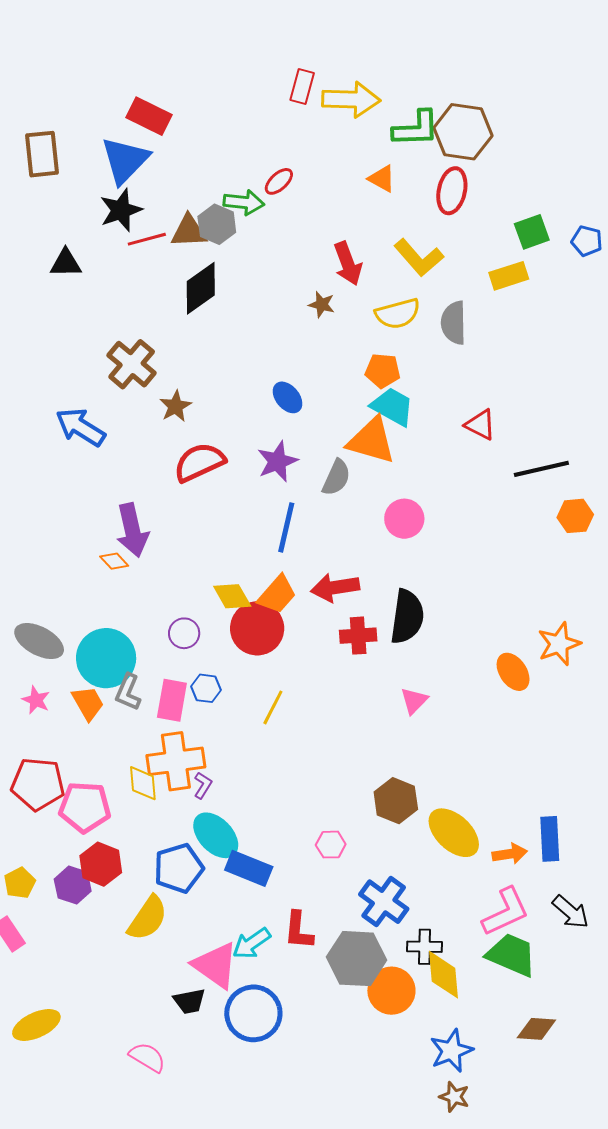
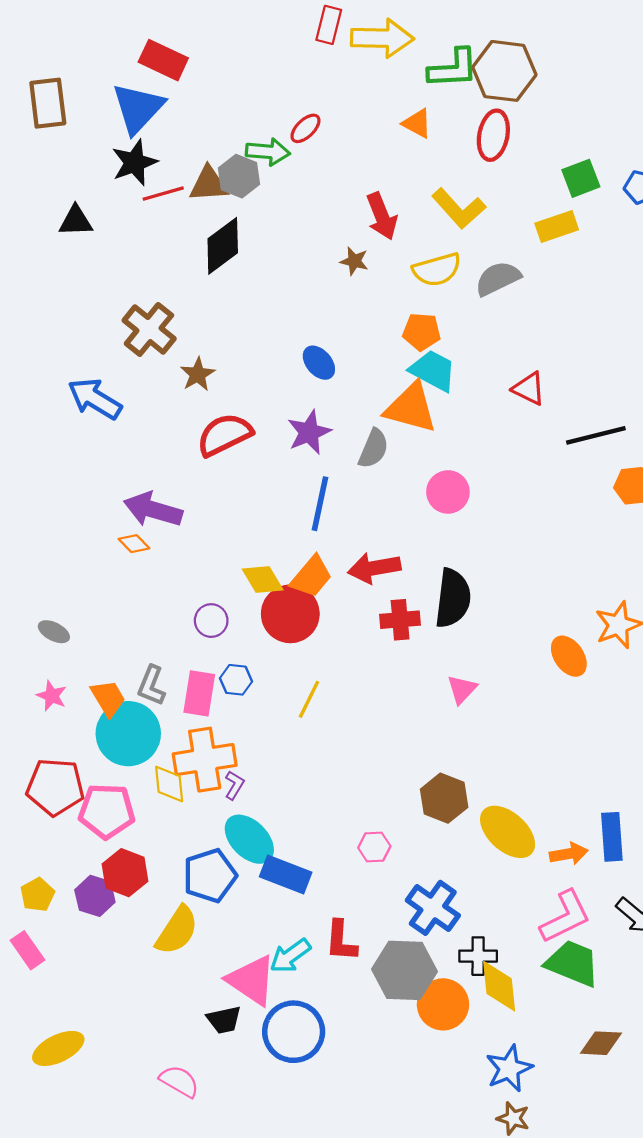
gray semicircle: (454, 323) -> (498, 278), turned 66
purple arrow: (132, 530) -> (153, 510), turned 120
gray ellipse: (39, 641) -> (54, 632), size x0.6
cyan circle: (106, 658) -> (128, 734), moved

